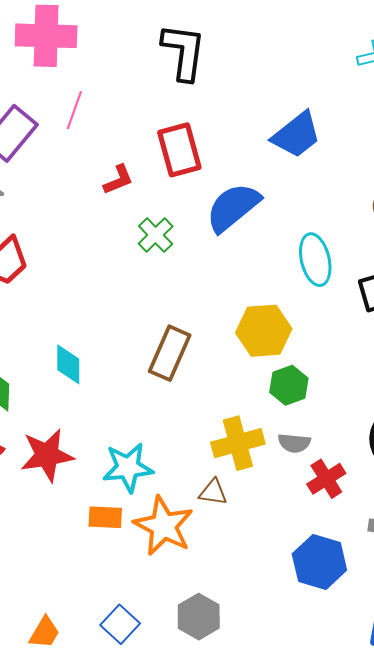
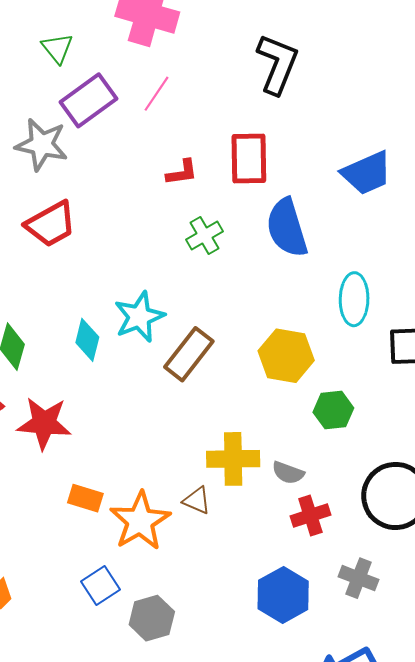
blue semicircle: (233, 207) -> (287, 228), turned -82
green hexagon: (289, 385) -> (333, 410), moved
cyan star: (128, 467) -> (139, 317), moved, turned -30
blue square: (120, 624) -> (101, 586), moved

